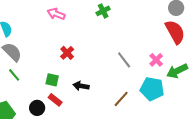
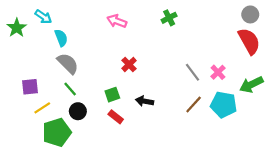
pink cross: (156, 60) -> (218, 72), moved
green square: (52, 80) -> (112, 95), turned -32
brown line: (121, 99) -> (194, 105), moved
black circle: (37, 108) -> (78, 111), moved

